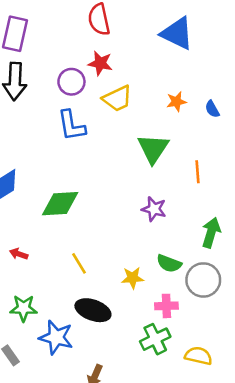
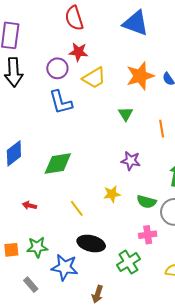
orange star: (176, 102) -> (140, 76), size x1.8
green triangle: (153, 149) -> (126, 114), size x0.6
yellow star: (133, 278) -> (112, 194), moved
green cross: (155, 339) -> (128, 262), moved

